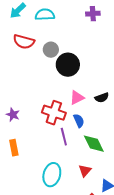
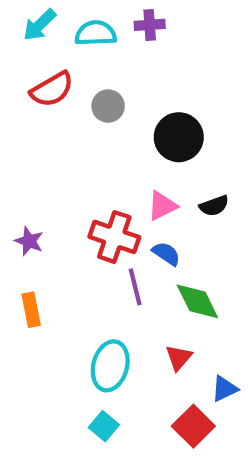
purple cross: (93, 14) -> (150, 25), moved
red semicircle: (24, 42) -> (52, 89), turned -45
black circle: (68, 65) -> (179, 137), moved
blue semicircle: (79, 121) -> (166, 254), turned -32

